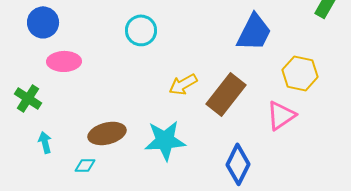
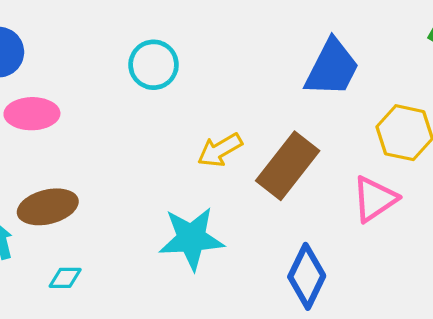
brown ellipse: (107, 133) -> (48, 207), moved

